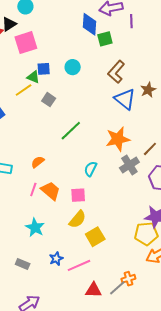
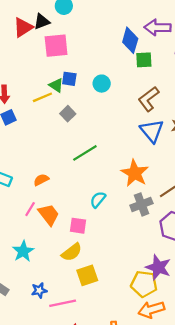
orange star: (118, 139) -> (135, 173), turned 30

